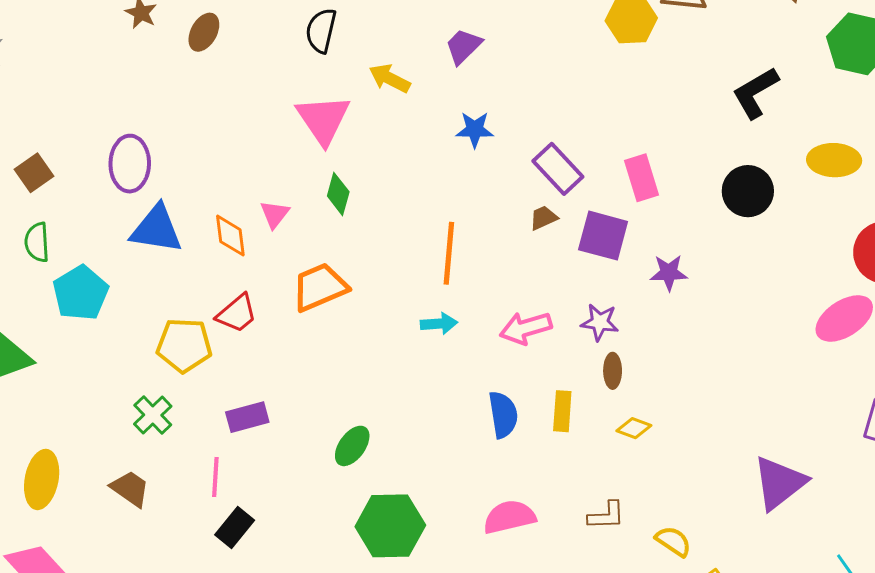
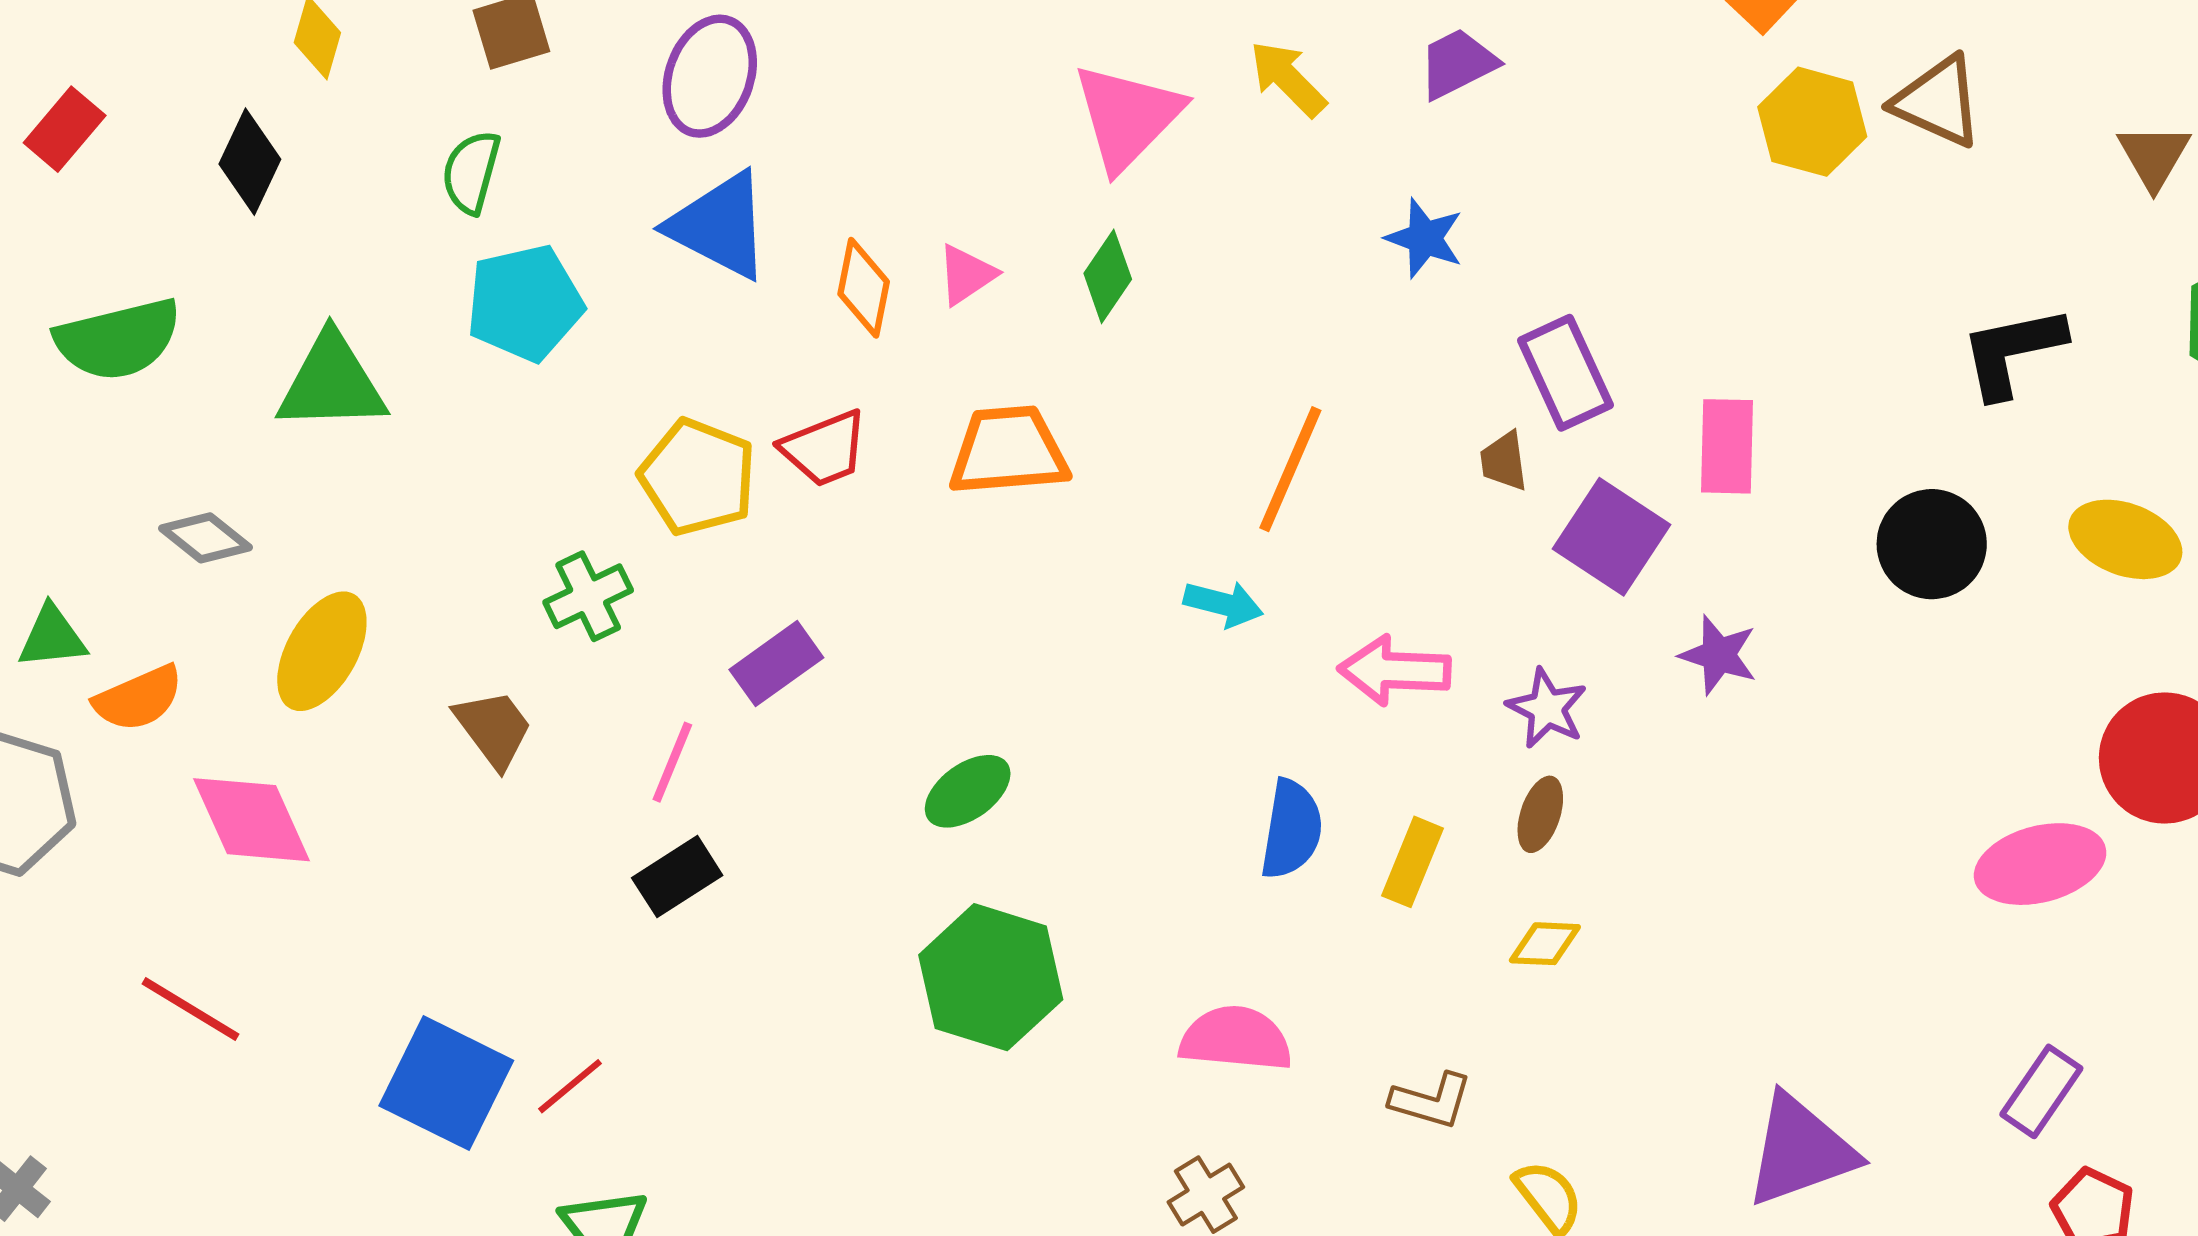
brown trapezoid: (544, 218) -> (1504, 461), turned -92
purple rectangle: (247, 417) -> (776, 664), turned -39
yellow diamond: (634, 428) -> (1545, 944), turned -36

